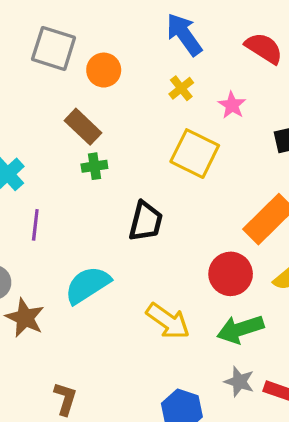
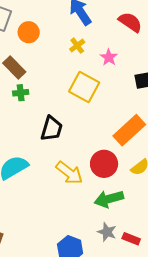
yellow arrow: (168, 321) -> (69, 173), moved

